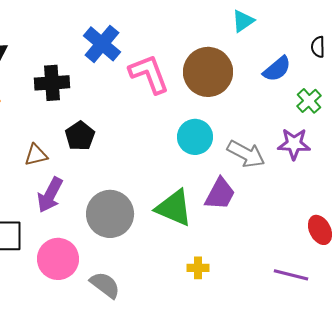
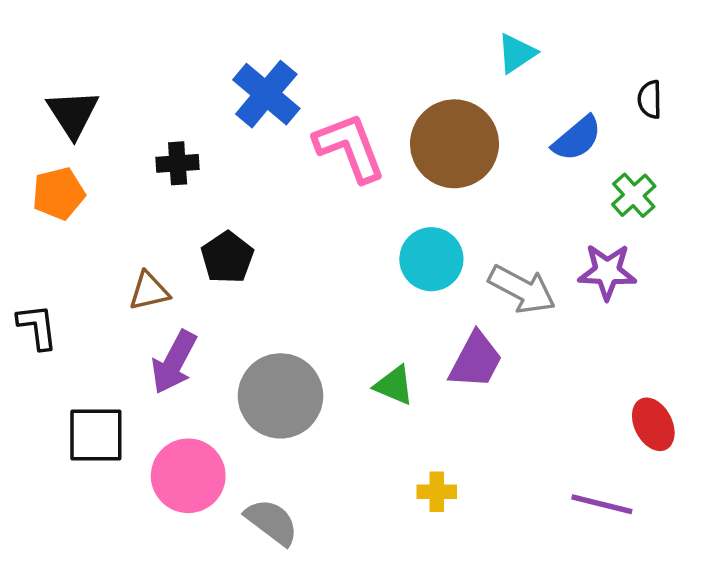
black cross: (52, 83) -> (178, 163), size x0.7
green triangle: (174, 208) -> (394, 385), size x0.6

